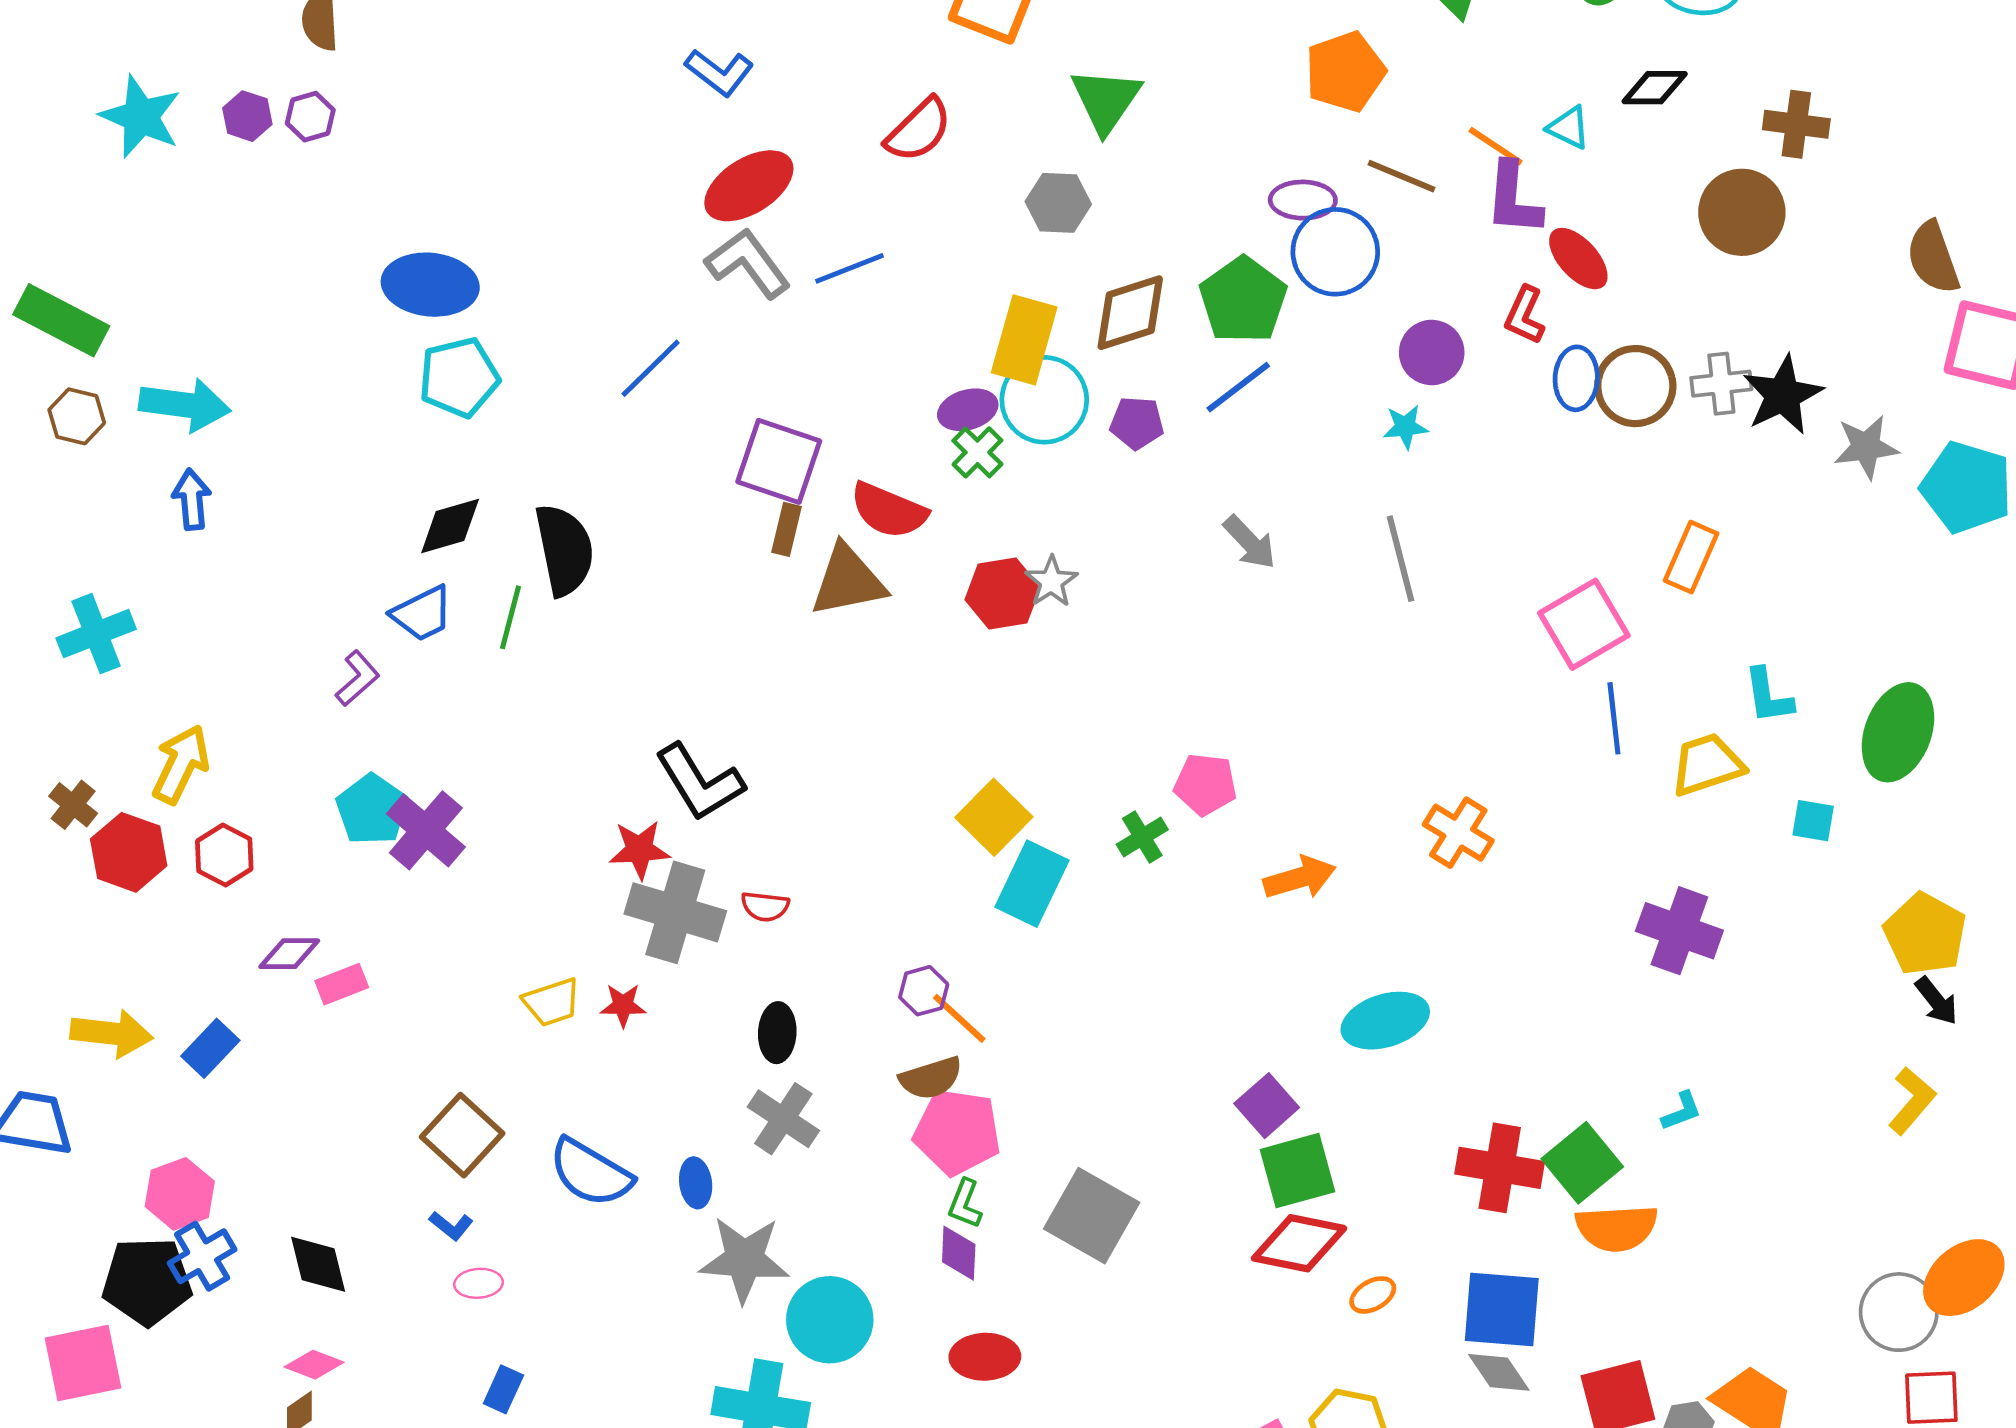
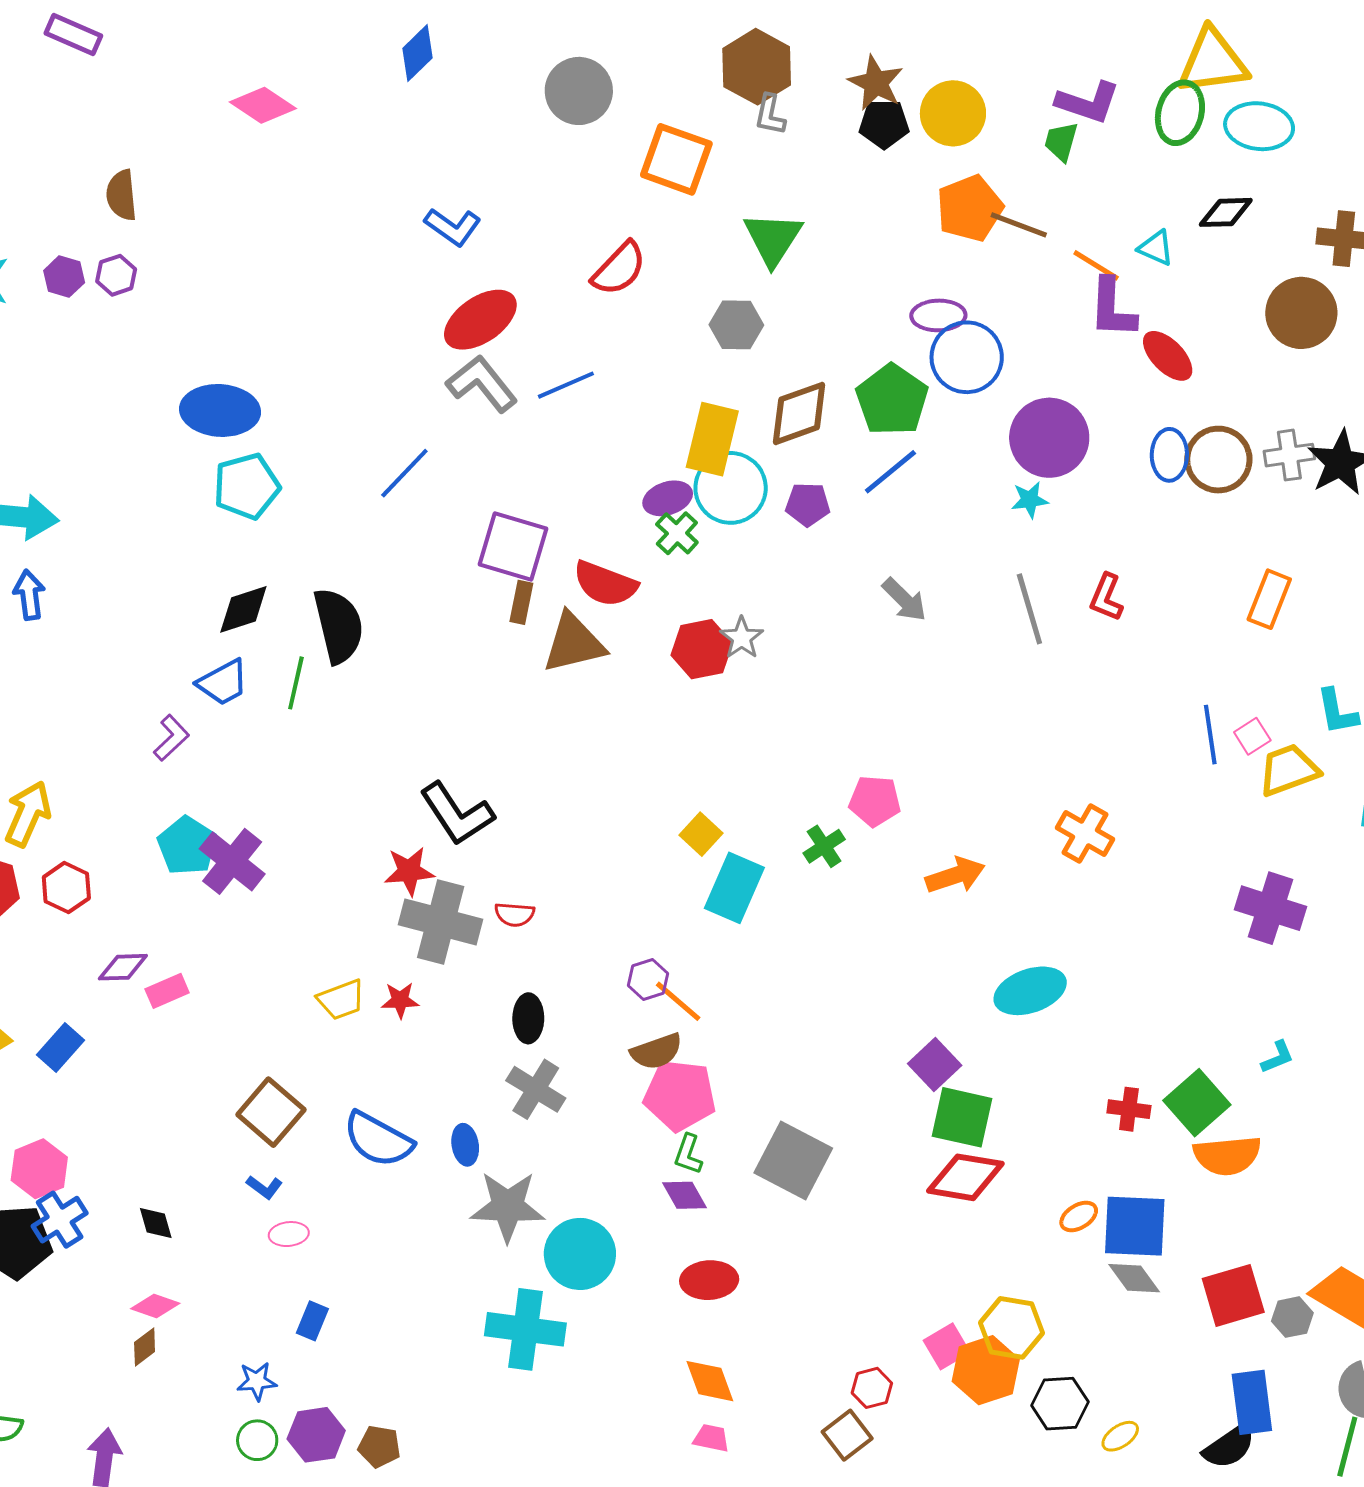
brown line: (1402, 176) -> (1019, 225), moved
red L-shape: (1525, 315) -> (1106, 597), moved
purple circle: (1432, 353) -> (1049, 438), size x1.5
pink square: (1584, 624) -> (1252, 736), moved, size x0.5
yellow square: (994, 817) -> (701, 834), size x0.7
red cross: (1500, 1168) -> (1129, 1109), size x0.6
green square: (1297, 1171) -> (962, 1117), turned 30
purple diamond: (959, 1253) -> (685, 1195), turned -30
black diamond: (318, 1264) -> (156, 1223), size x0.7
orange ellipse: (1373, 1295) -> (1079, 1217), moved

